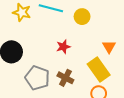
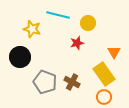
yellow star: (22, 12) -> (32, 29), moved
red star: (63, 47) -> (77, 43), moved

